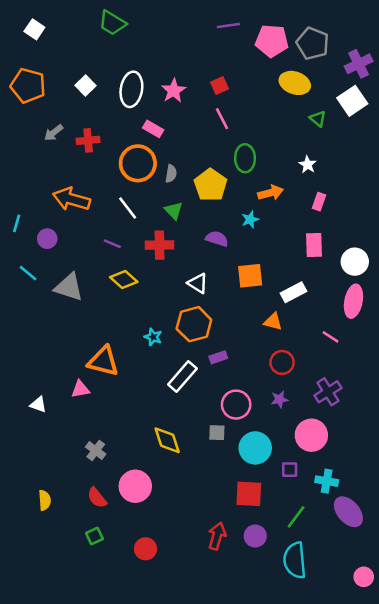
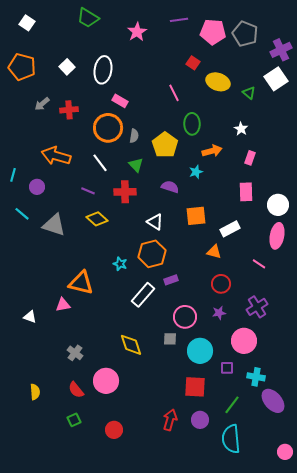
yellow ellipse: (295, 83) -> (218, 82), moved
red square: (219, 86) -> (193, 63), moved, turned -32
pink star: (174, 91) -> (137, 32), moved

